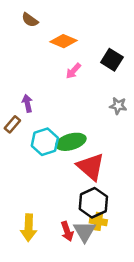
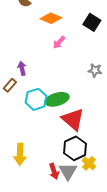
black square: (112, 60) -> (92, 22), moved
yellow cross: (98, 221) -> (89, 163), moved, turned 32
yellow arrow: (29, 228) -> (20, 154), moved

